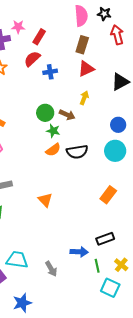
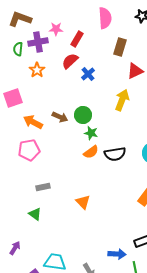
pink semicircle: (81, 16) -> (105, 18), moved
red triangle: (86, 69) -> (135, 71), moved
blue cross: (50, 72) -> (88, 74), turned -32
yellow arrow: (84, 98) -> (122, 100), size x1.5
brown arrow: (67, 115) -> (60, 117), moved

